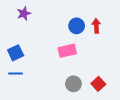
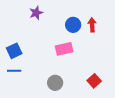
purple star: (24, 13) -> (36, 13), moved
gray circle: (73, 84) -> (55, 83), moved

